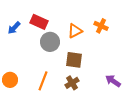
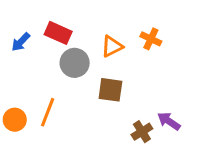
orange line: (43, 81) -> (48, 112), moved
brown cross: (72, 83) -> (142, 132), moved

